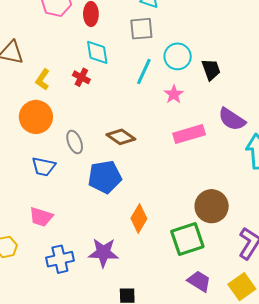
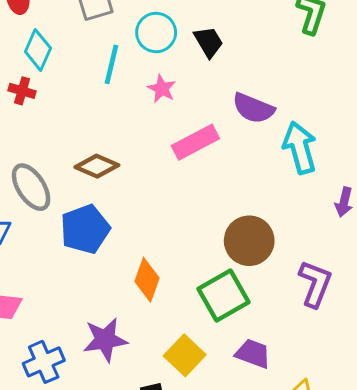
cyan diamond: (97, 52) -> (38, 50), turned 44
gray ellipse: (75, 142) -> (31, 187), size x1.4
yellow square: (242, 287) -> (185, 355), moved

